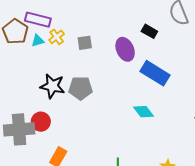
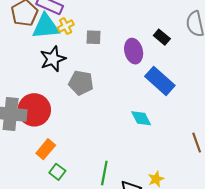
cyan triangle: (38, 41) -> (46, 26), size x2.0
black star: (52, 86) -> (53, 59), moved, turned 30
red circle: (41, 122) -> (34, 110), size x1.6

